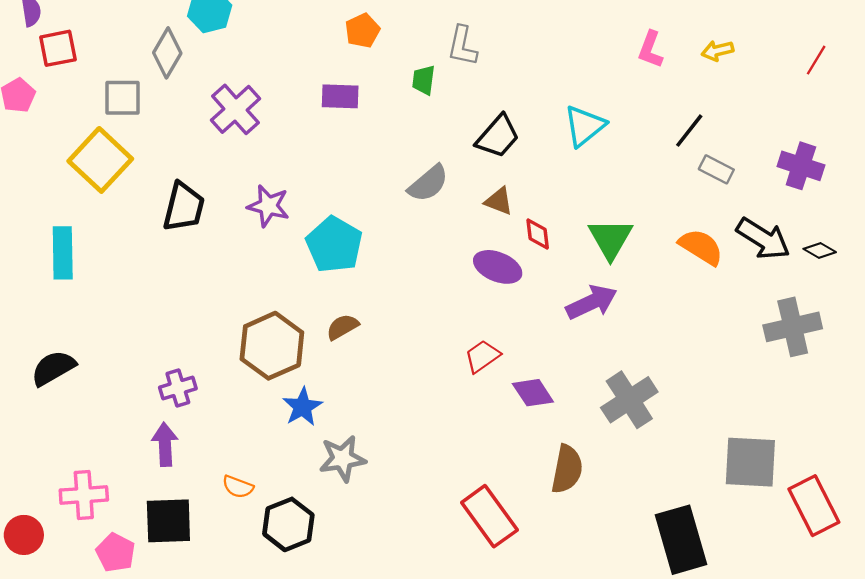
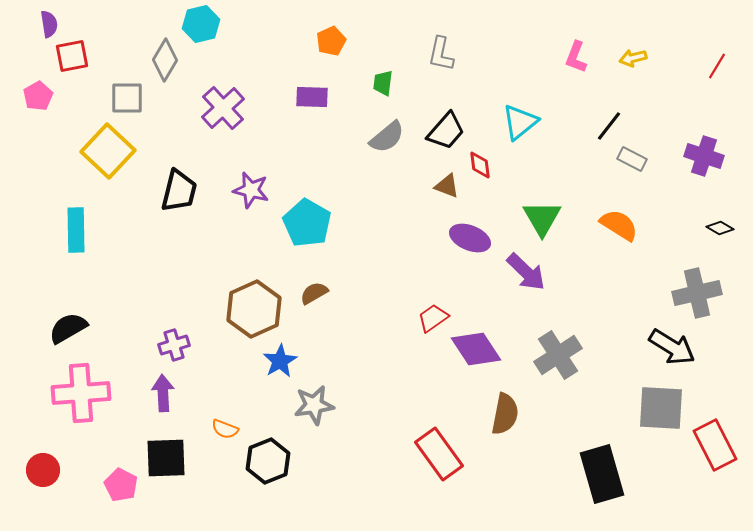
gray L-shape: (462, 46) -> (441, 54), moved
gray semicircle: (428, 183) -> (387, 137), moved
red diamond: (538, 234) -> (480, 165), moved
black arrow: (763, 239) -> (672, 347), moved
purple ellipse: (498, 267) -> (470, 238), moved
purple arrow: (592, 302) -> (526, 272), turned 69
purple diamond: (533, 393) -> (476, 349), size x1.4
pink cross: (84, 495) -> (81, 393), moved, size x1.4

